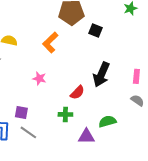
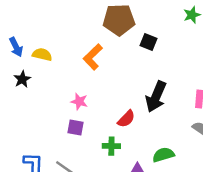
purple square: (21, 112) -> (76, 128), moved

